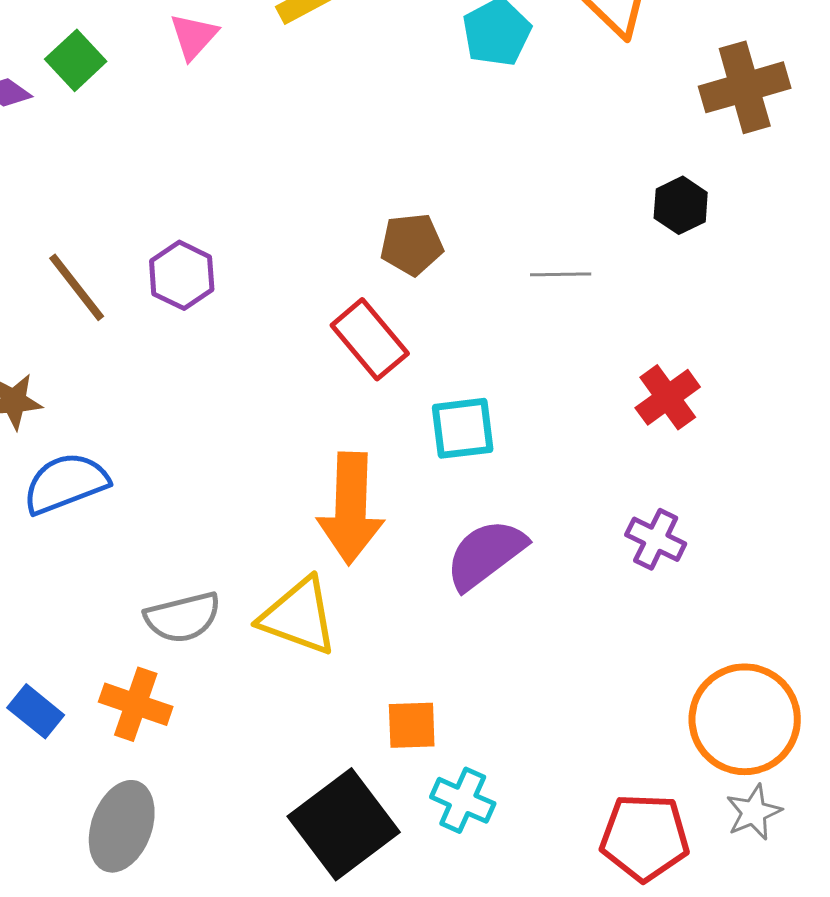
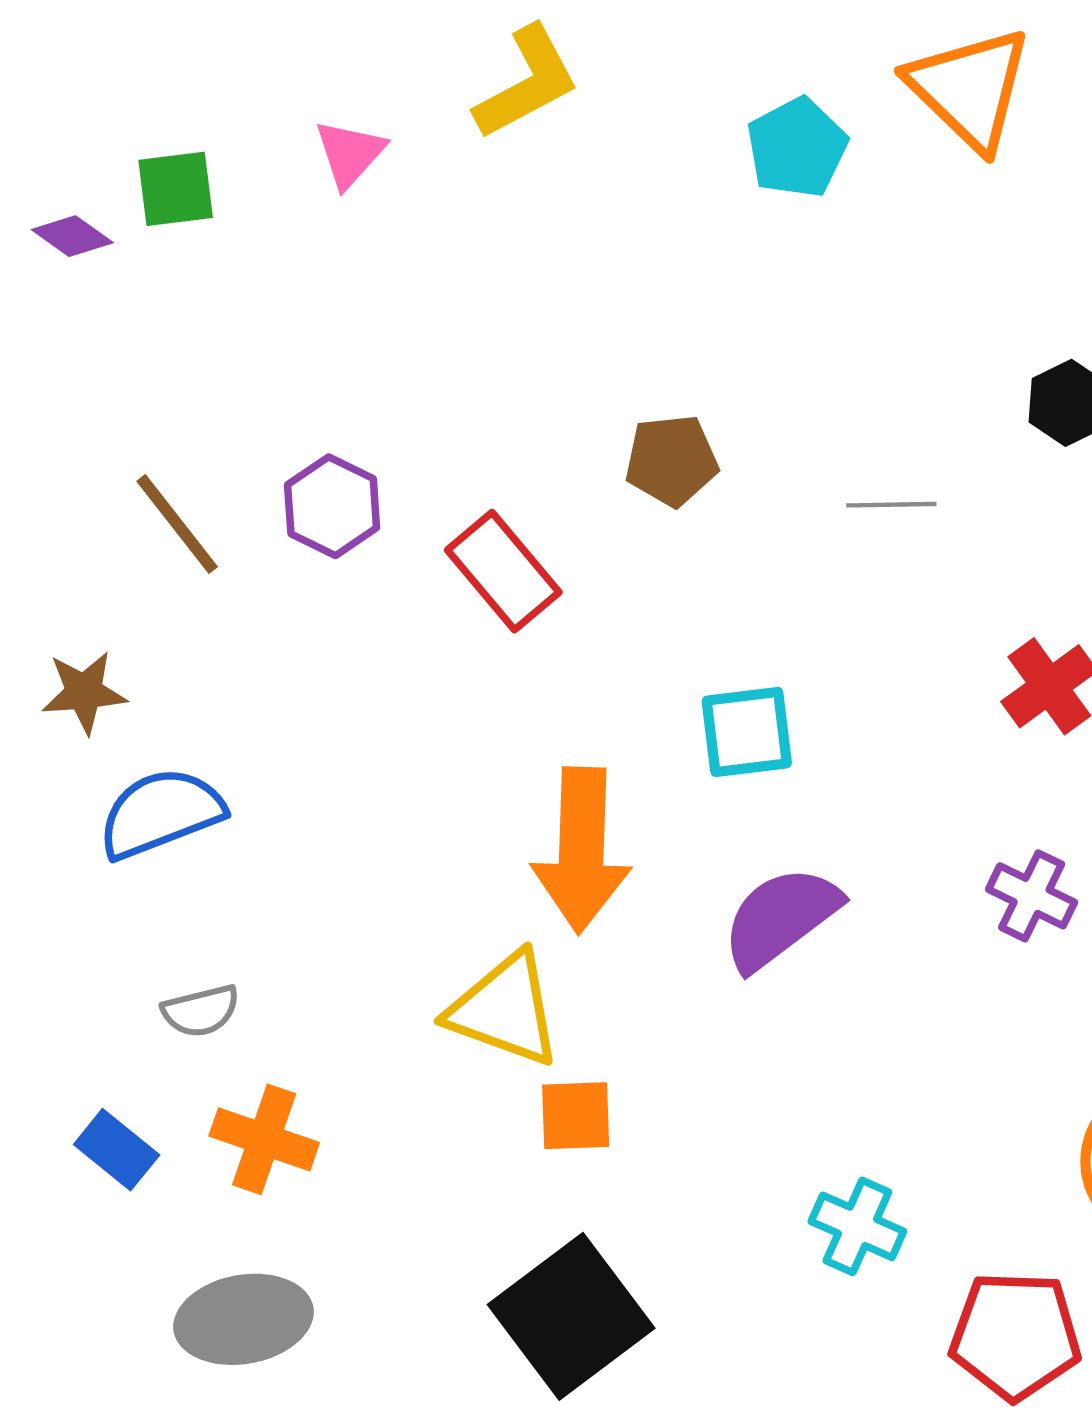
green square: (76, 60) -> (176, 189), turned 36
red rectangle: (370, 339) -> (503, 571), moved
gray semicircle: (183, 617) -> (201, 1011), moved, size x0.7
orange square: (412, 725) -> (576, 1116), moved
cyan cross: (463, 800) -> (857, 1226), moved
gray ellipse: (122, 826) -> (244, 1319), turned 60

